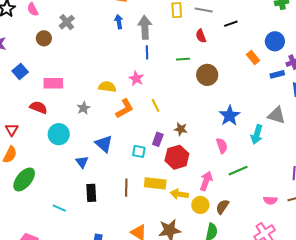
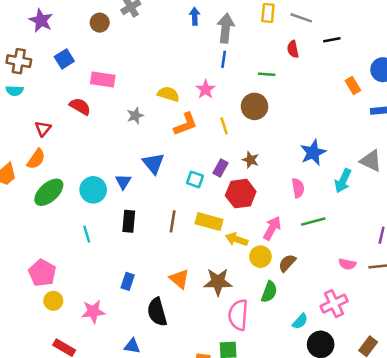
brown circle: (207, 75) -> (254, 106), moved
cyan circle: (59, 134) -> (93, 190), moved
cyan line: (59, 208) -> (87, 234), turned 40

